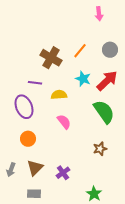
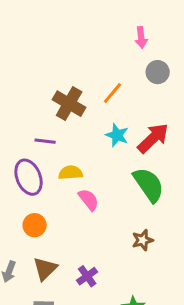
gray circle: (110, 50) -> (158, 72), moved
yellow semicircle: (59, 95) -> (71, 173), moved

